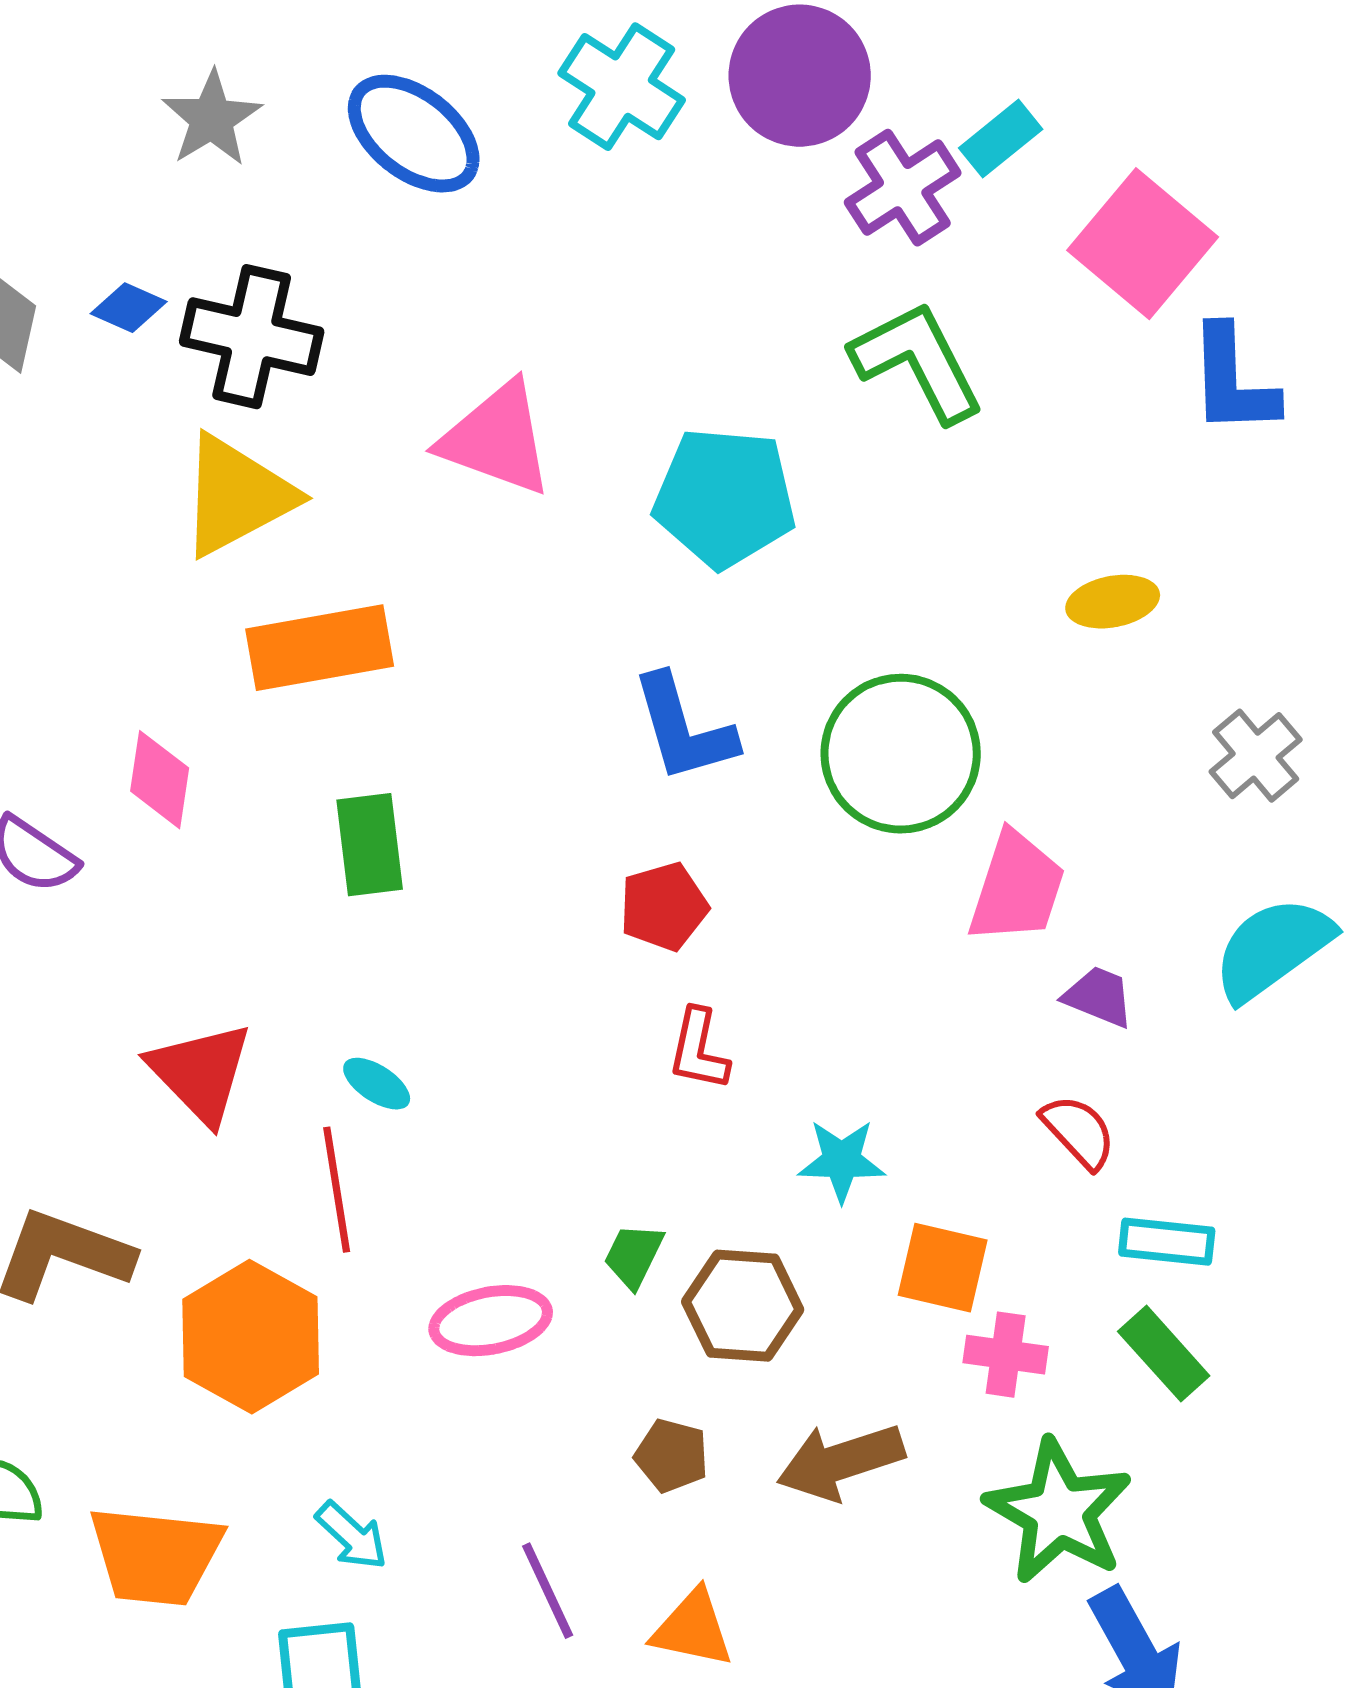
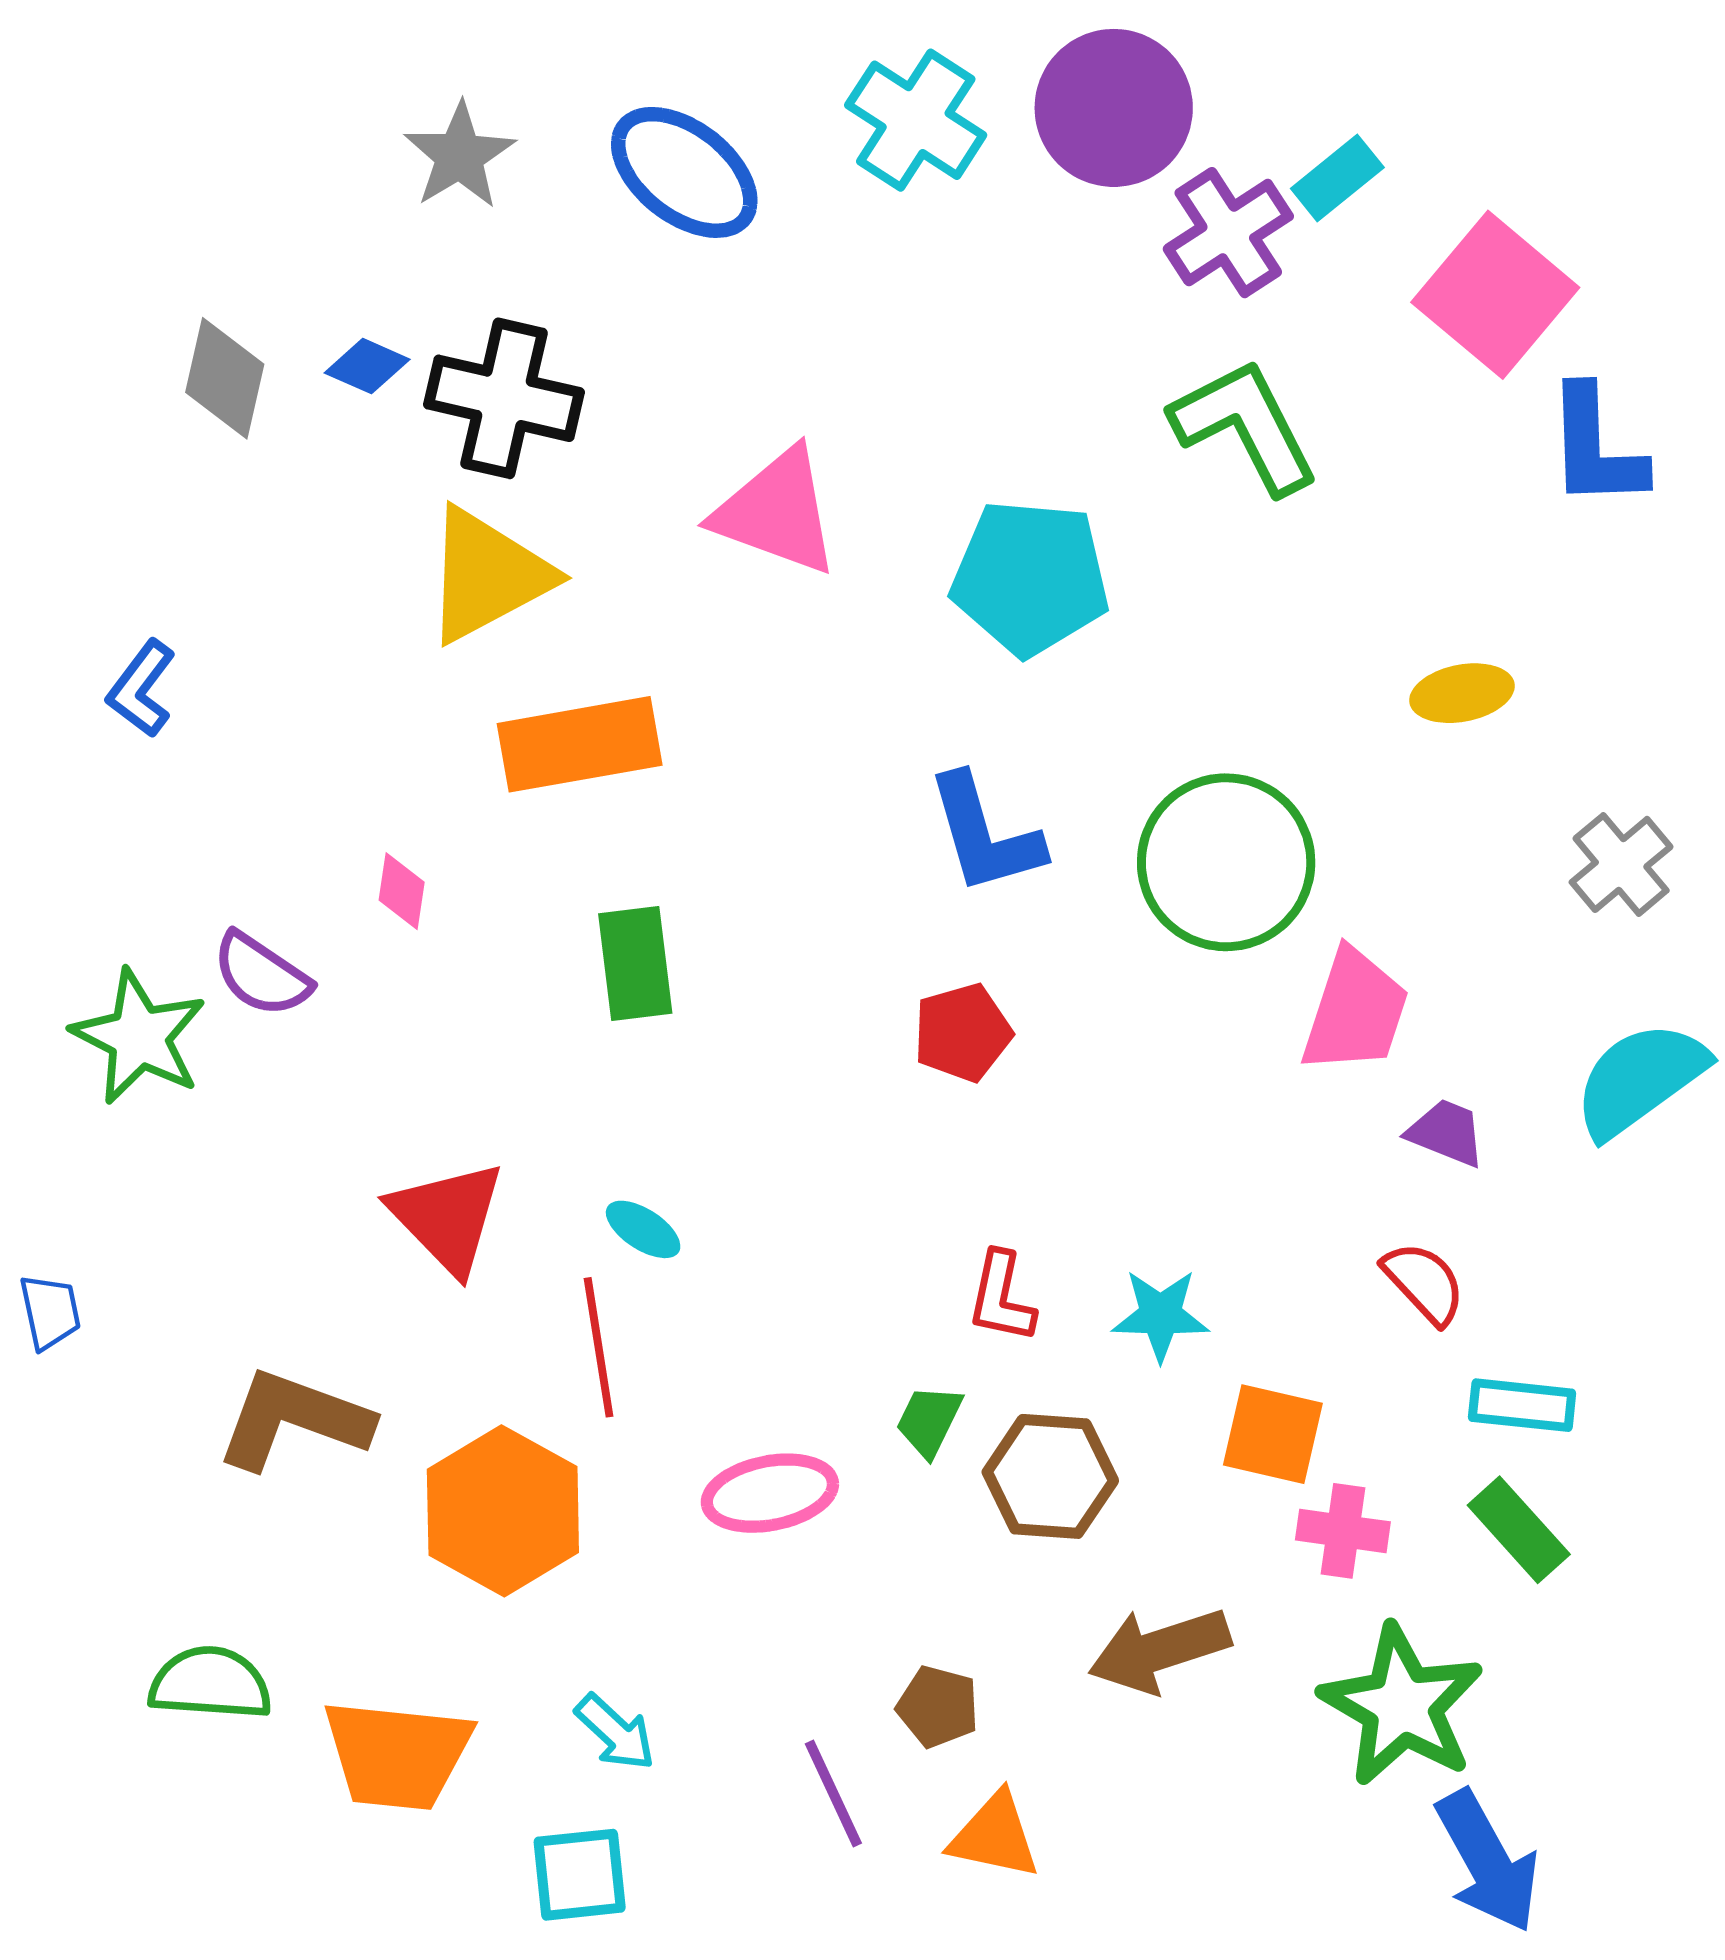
pink diamond: (160, 780) -> (402, 891), size x0.7
red L-shape: (699, 1050) -> (1001, 1297), moved
brown pentagon: (672, 1456) -> (938, 1707), moved

